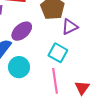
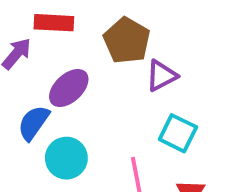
cyan square: (58, 53) -> (178, 133), moved

